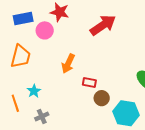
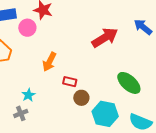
red arrow: (103, 25) -> (105, 38), moved
cyan star: (34, 91) -> (28, 95), moved

